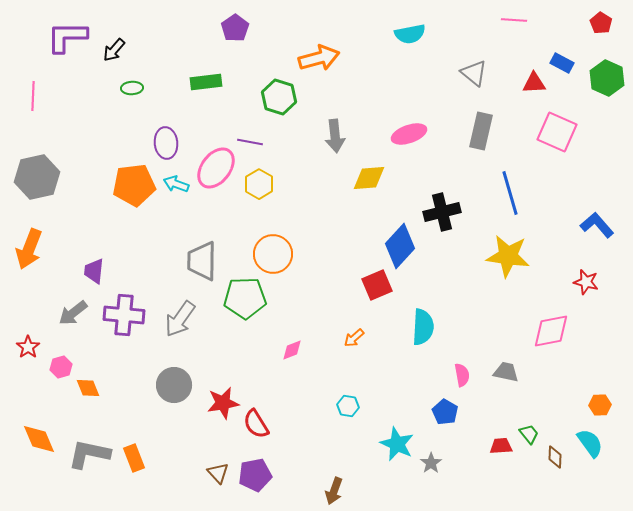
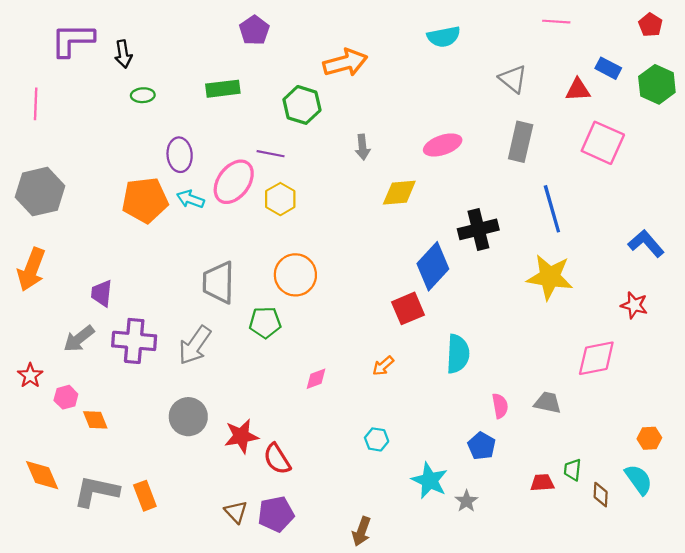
black arrow: (114, 50) -> (123, 54), turned -50
gray arrow: (335, 136) -> (363, 147), size x0.7
green pentagon: (245, 298) -> (265, 323), size x0.7
green trapezoid: (529, 434) -> (573, 470), turned -135

